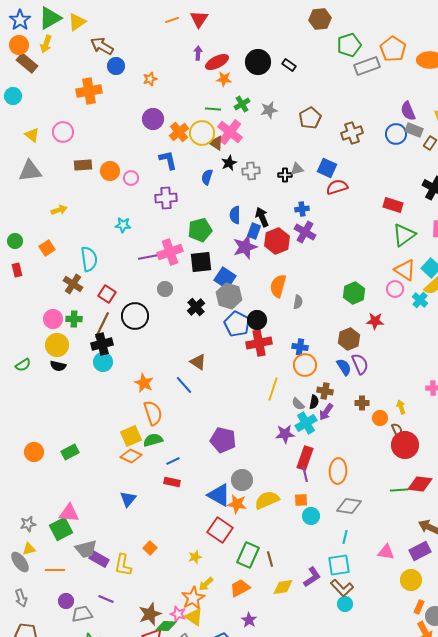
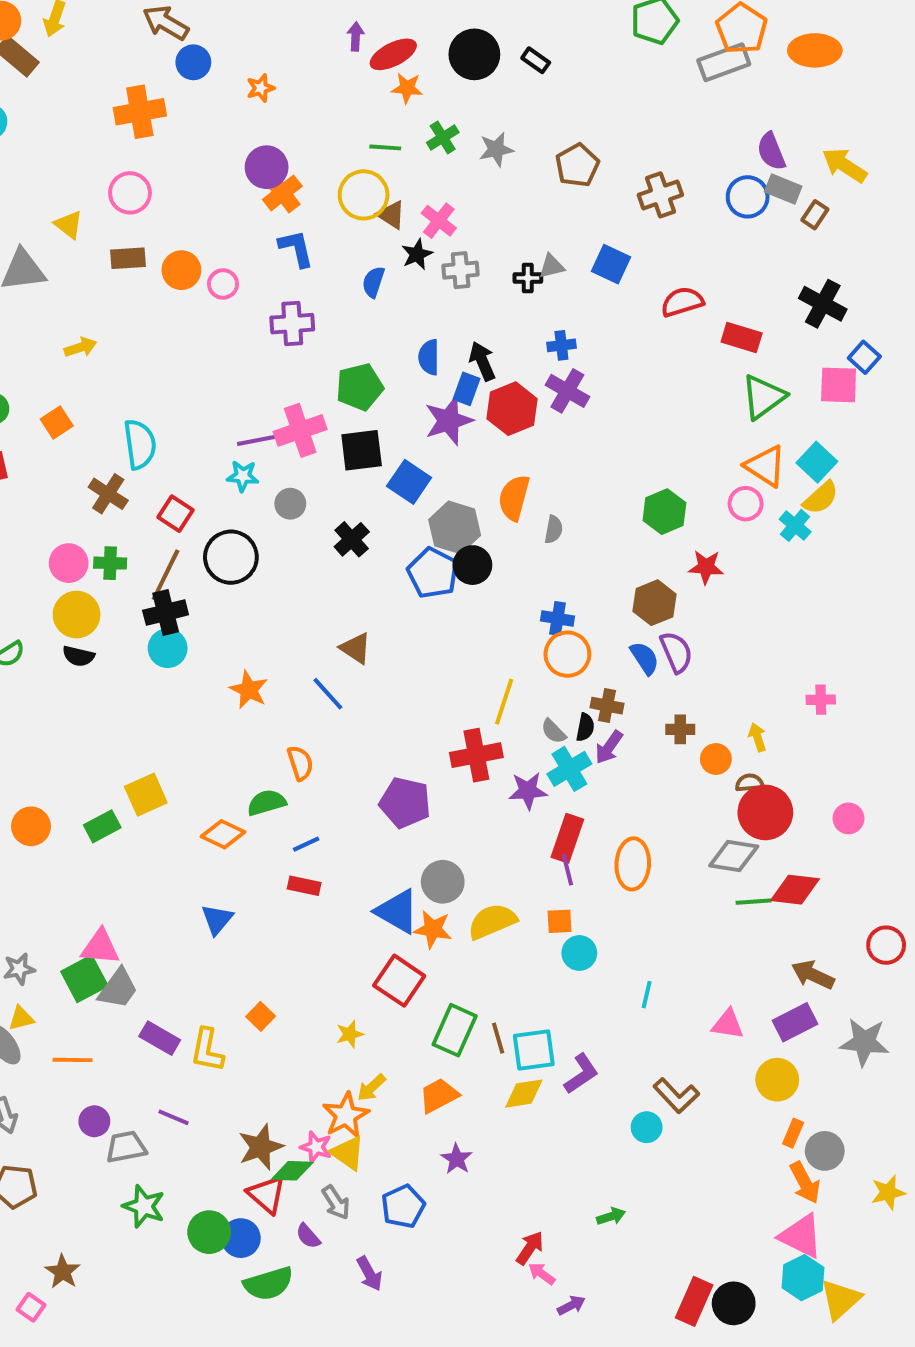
gray rectangle: (367, 66) -> (724, 62), moved
pink circle: (63, 132) -> (130, 193), moved
orange cross: (179, 132) -> (282, 193), moved
pink cross: (230, 132) -> (439, 221), moved, size x0.7
yellow triangle: (32, 135) -> (69, 225), moved
red semicircle: (337, 187) -> (682, 302), moved
cyan star: (123, 225) -> (243, 476), moved
gray hexagon: (229, 296) -> (455, 527), moved
red cross: (259, 343) -> (476, 755), moved
orange semicircle: (153, 413) -> (300, 763), moved, size x0.7
brown semicircle: (397, 430) -> (750, 783), turned -72
yellow square: (131, 436) -> (146, 795), moved
gray diamond: (349, 506) -> (734, 856), moved
gray trapezoid: (86, 549) -> (118, 989), moved, turned -40
cyan square: (339, 565) -> (534, 1050), moved
brown L-shape: (342, 588) -> (676, 1096), moved

